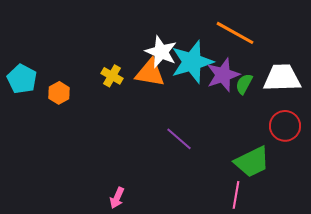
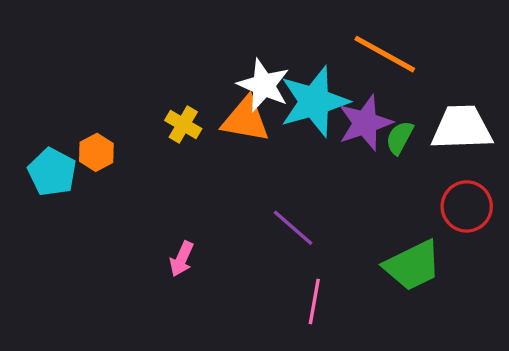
cyan pentagon: (22, 79) -> (52, 172), moved
pink line: (236, 195) -> (314, 301), moved
pink arrow: (117, 198) -> (182, 259), moved

